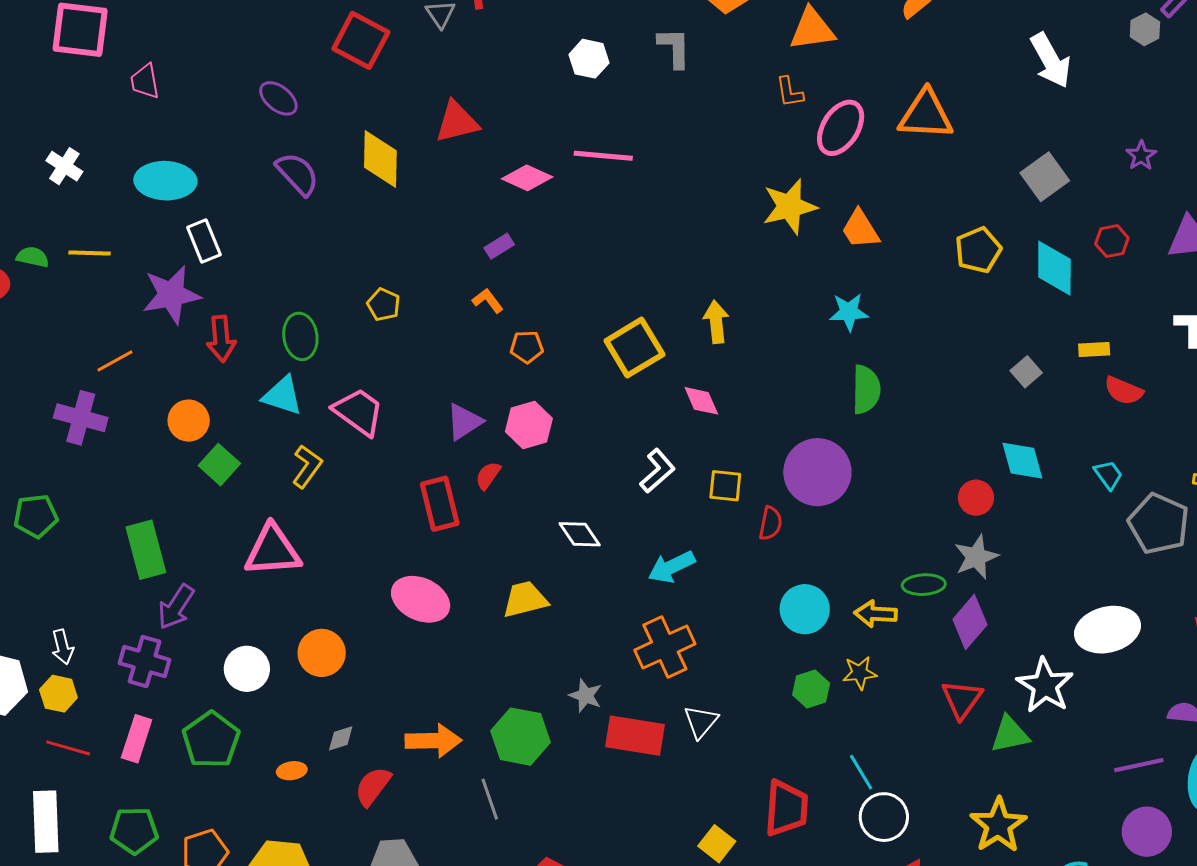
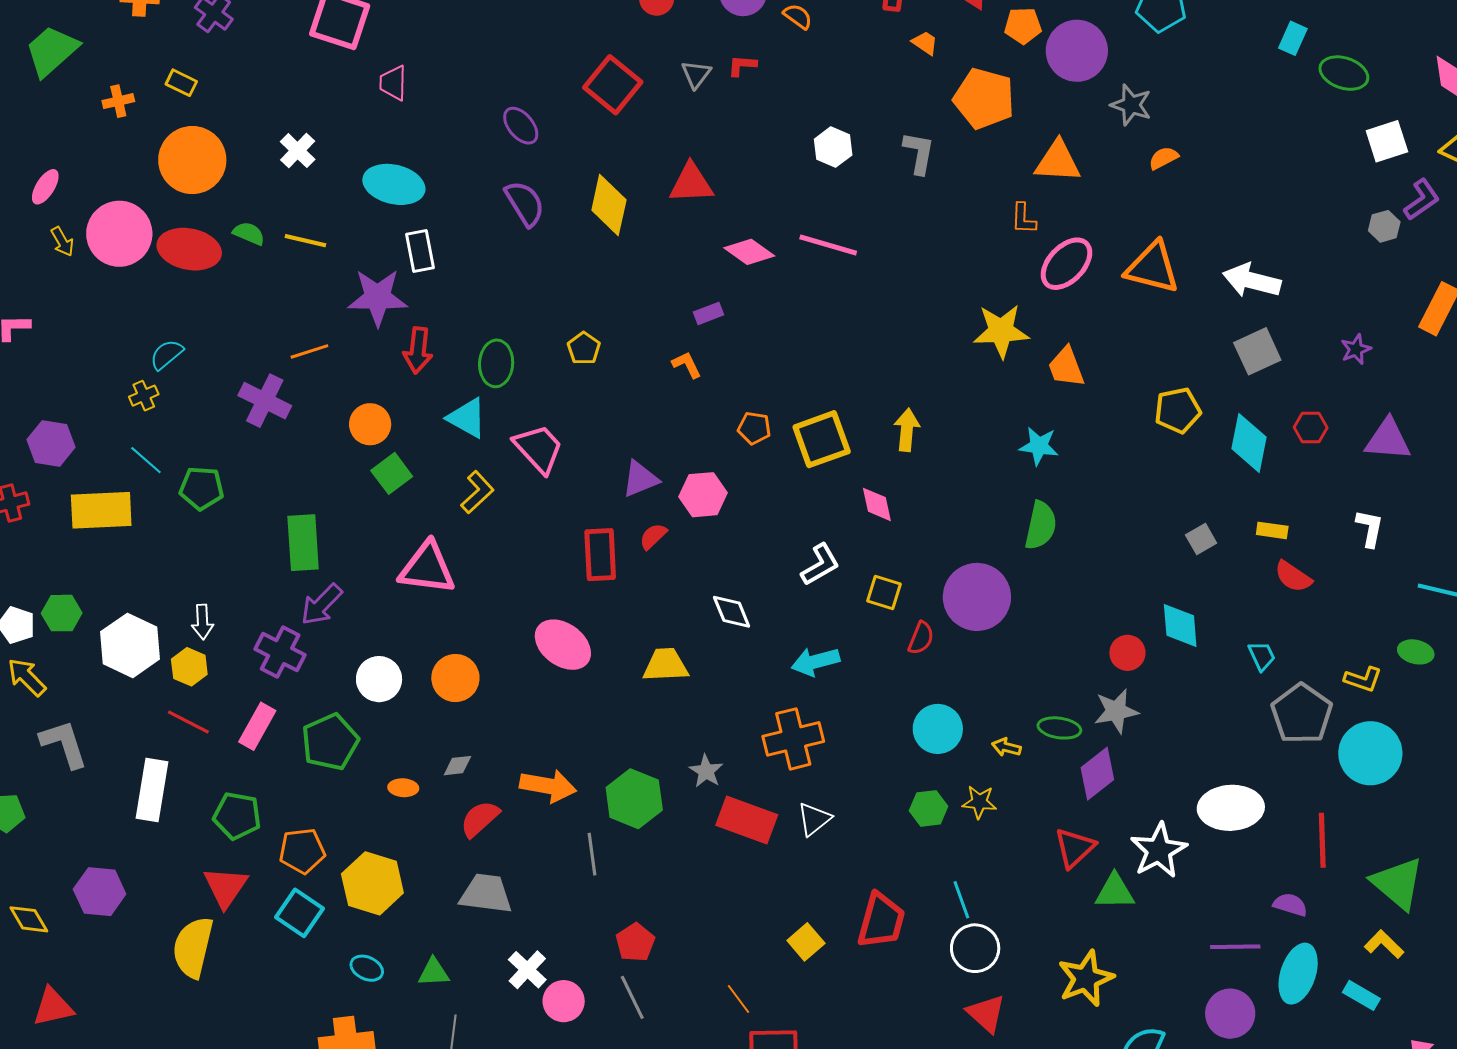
white arrow: (1051, 60) -> (1252, 281), moved, turned 122
orange pentagon: (527, 347) -> (754, 428), moved
yellow arrow: (876, 614) -> (1006, 747), size x0.7

